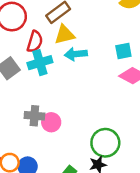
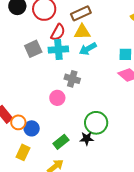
cyan arrow: (76, 54) -> (88, 49), turned -36
gray cross: (34, 116) -> (72, 79), moved

